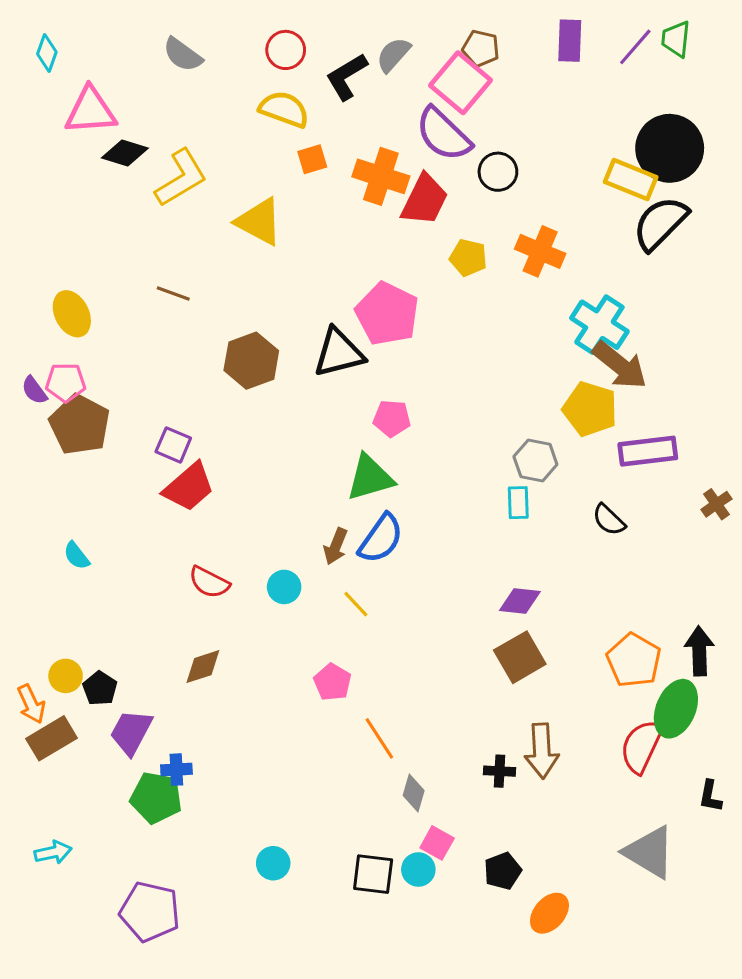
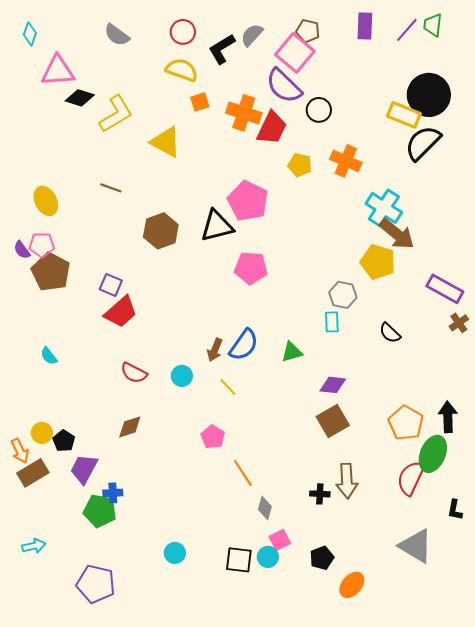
pink pentagon: (392, 418) -> (251, 268), size x1.4
purple rectangle: (648, 451) -> (445, 289), moved, turned 36
green triangle: (370, 478) -> (292, 352), moved, size x0.7
pink square: (437, 843) -> (280, 540), turned 35

